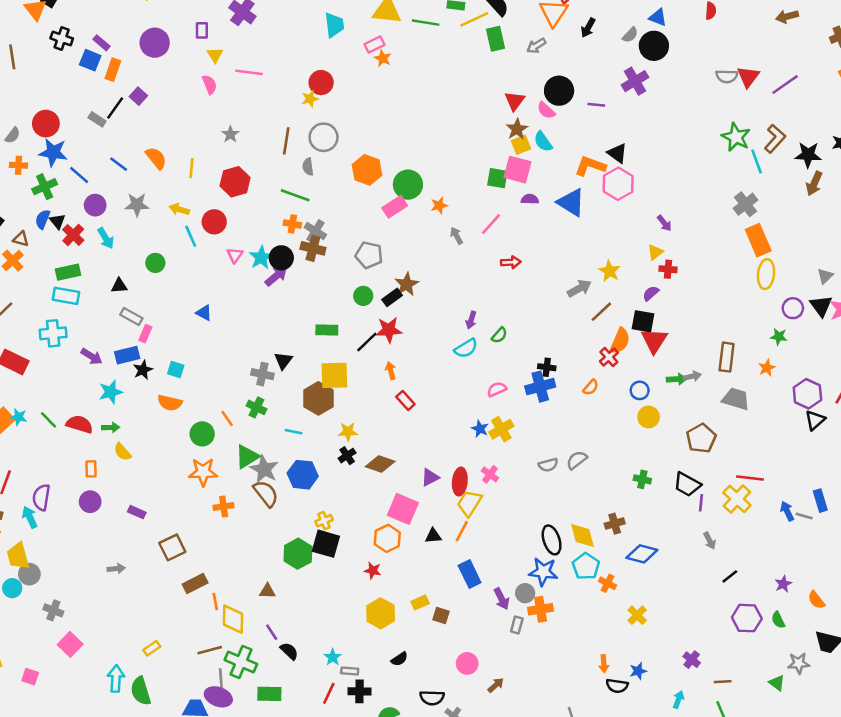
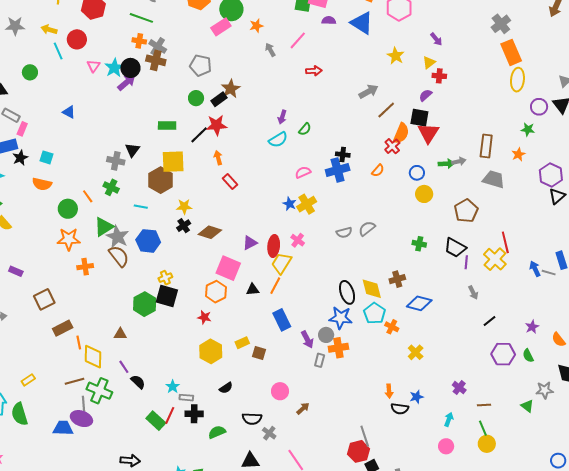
yellow star: (610, 271) -> (396, 56), moved
red line: (750, 478) -> (505, 242), turned 70
green rectangle: (269, 694) -> (156, 421), moved, turned 42

